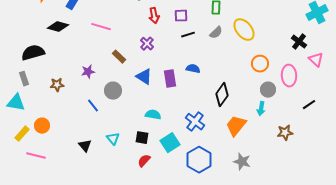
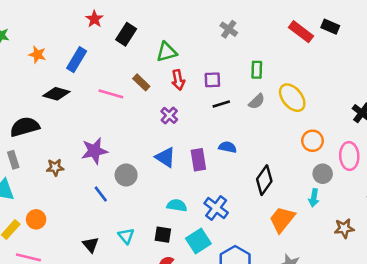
brown rectangle: (119, 57) -> (141, 82), moved
purple star: (88, 72) -> (94, 151), size x1.5
blue cross: (195, 122) -> (216, 208), moved

